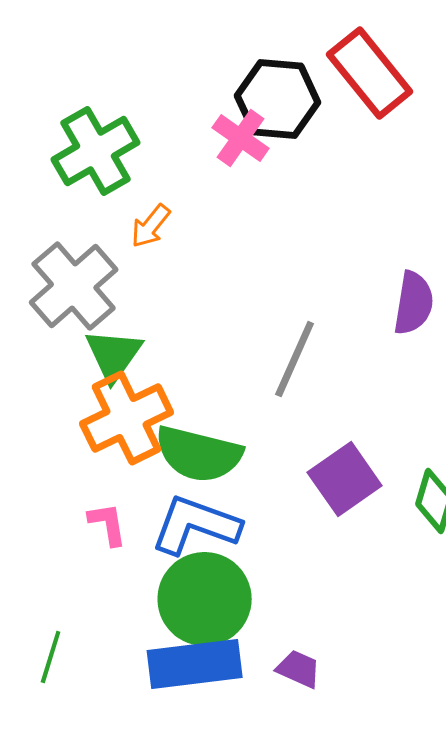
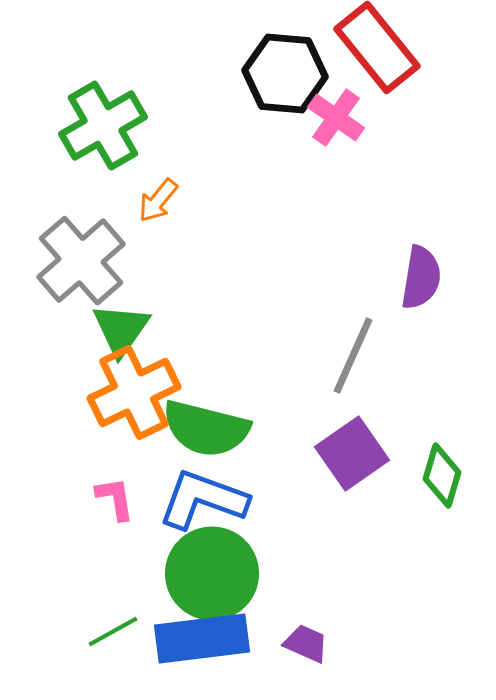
pink cross: (241, 138) -> (336, 118), moved
gray line: (295, 359) -> (353, 356), moved
green line: (51, 657) -> (113, 632), moved, turned 44

